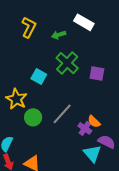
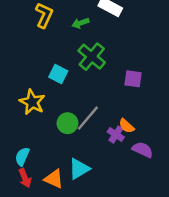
purple square: (97, 74) -> (133, 79), moved
green circle: (33, 117) -> (67, 123), moved
cyan triangle: (92, 154) -> (79, 169), moved, turned 42

